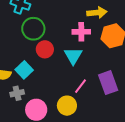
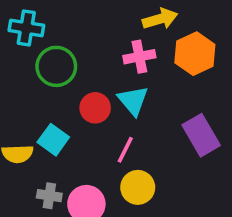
red circle: (45, 49) -> (95, 108), moved
pink line: (81, 86) -> (125, 150), moved
gray cross: (17, 93) -> (49, 196), moved, turned 32

